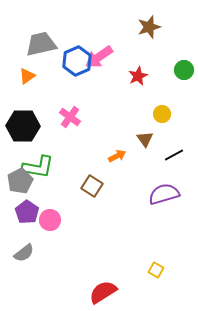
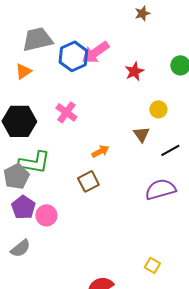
brown star: (149, 27) -> (142, 13), moved, size x0.7
orange arrow: (117, 156) -> (100, 151), moved
brown square: (92, 186) -> (88, 181), turned 30

